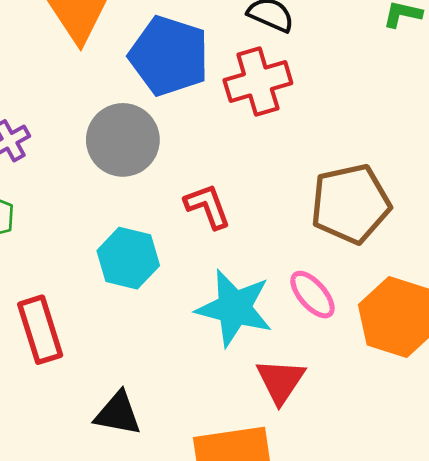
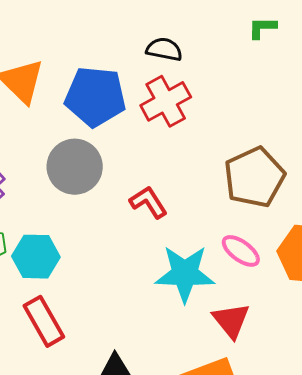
cyan hexagon: (128, 258) -> (36, 257), moved

